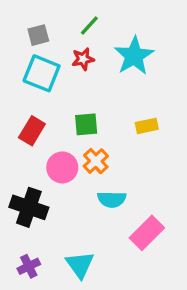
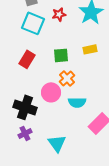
yellow rectangle: (147, 126) -> (90, 49), moved
pink circle: (62, 167) -> (51, 92), moved
purple cross: (29, 266) -> (25, 133), moved

